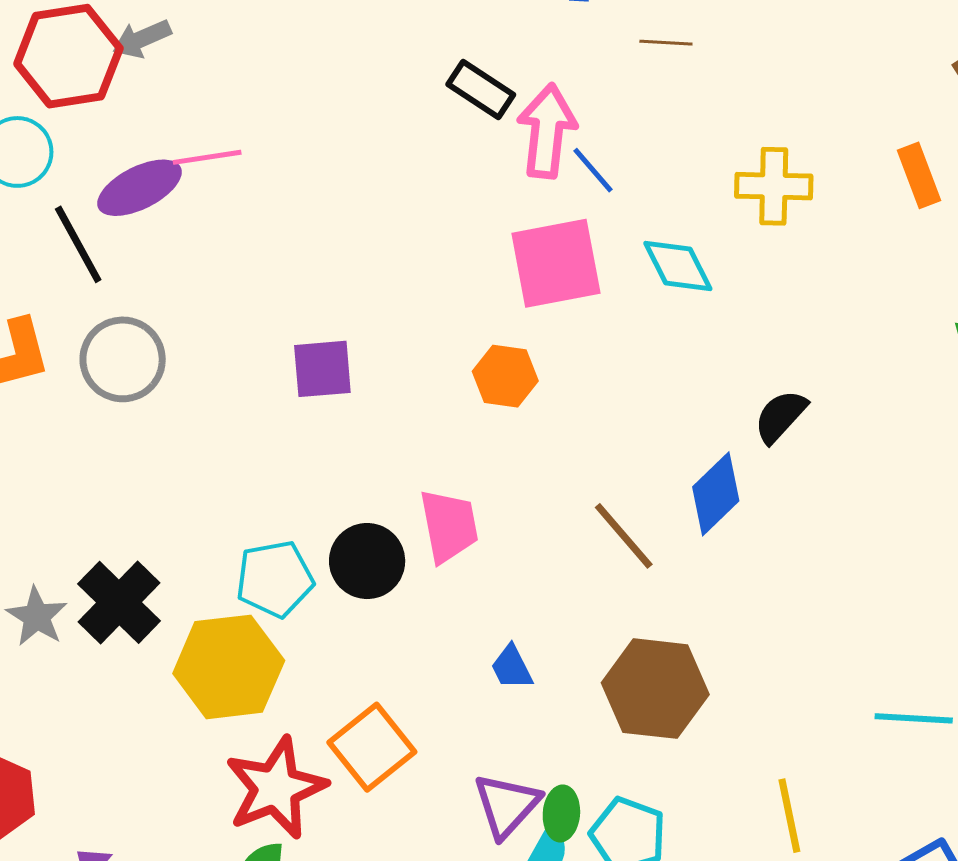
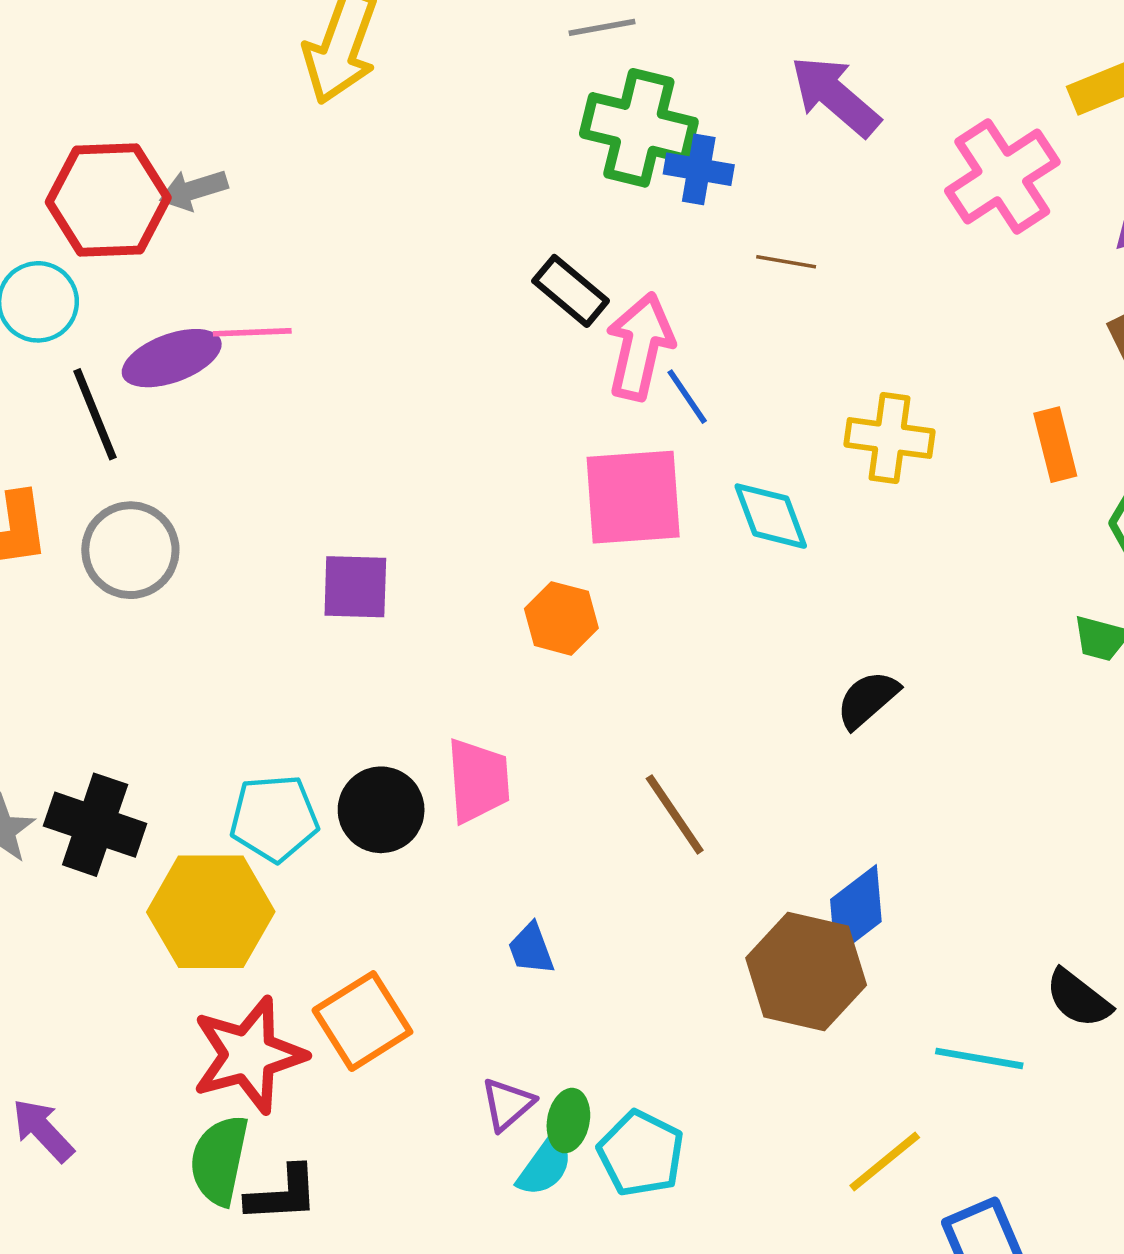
blue diamond: (716, 494) -> (856, 910), moved
black cross: (119, 602) -> (95, 825), turned -32
brown hexagon: (655, 689) -> (806, 971), moved
purple triangle: (507, 805) -> (507, 1104), size x0.7
yellow line: (789, 816) -> (885, 1162), moved, turned 56

